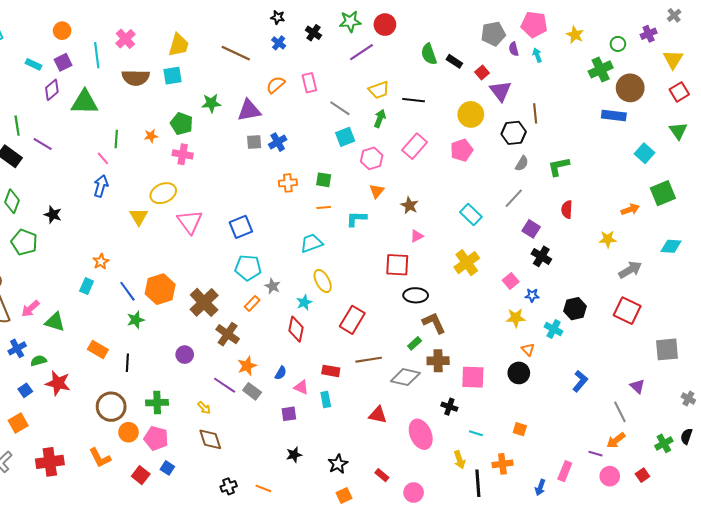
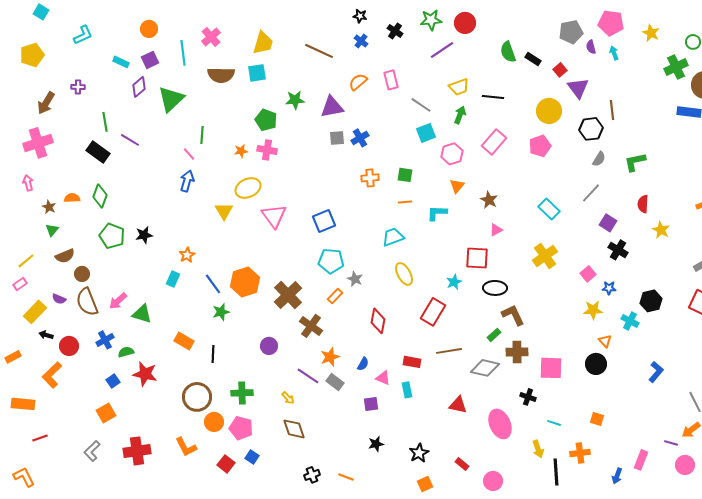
green triangle: (85, 102) -> (171, 99), turned -44
orange star: (151, 136) -> (241, 151), moved
black star: (53, 215) -> (144, 235), moved, turned -30
yellow star: (608, 239) -> (661, 230), moved, turned 30
cyan star: (304, 302) -> (454, 282), moved

